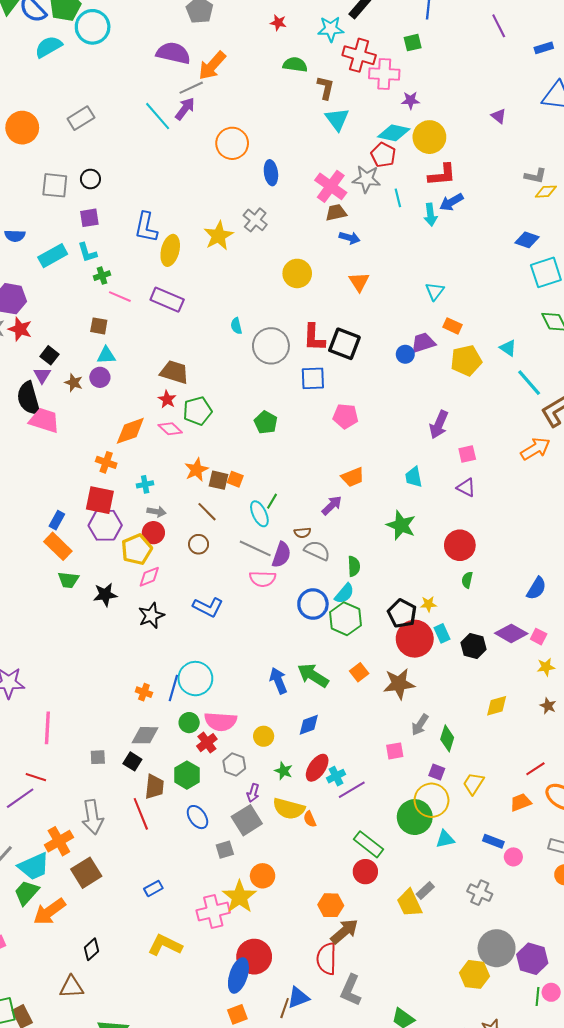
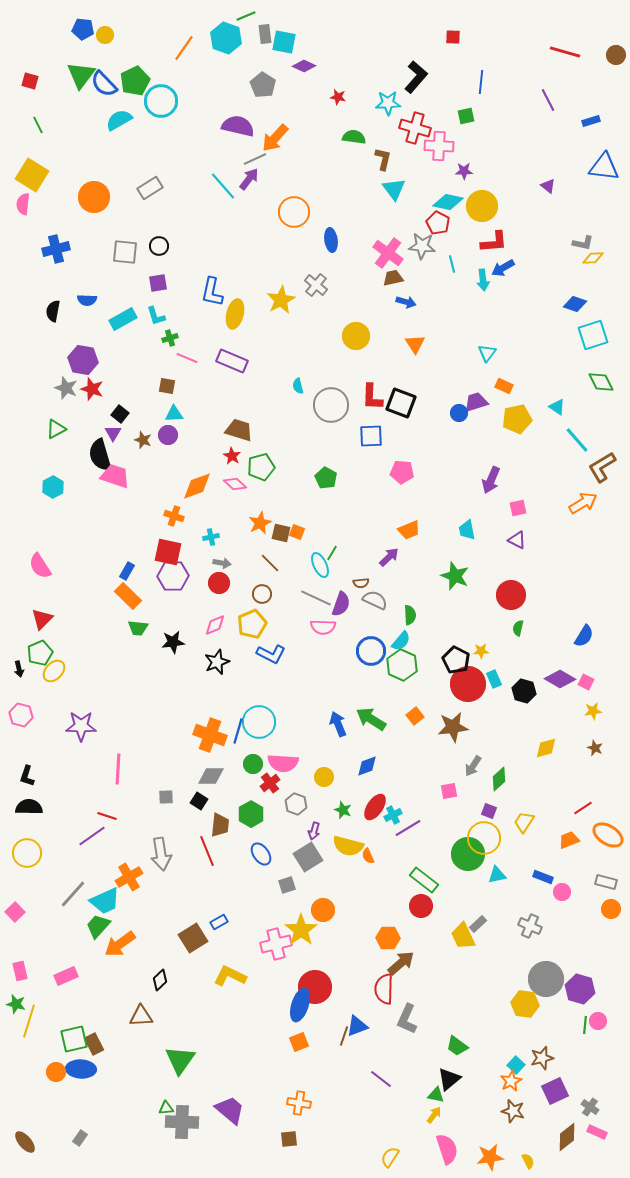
yellow pentagon: (137, 549) -> (252, 624), moved
orange cross: (144, 692) -> (210, 735), size x2.0
green diamond: (447, 738) -> (499, 779), turned 30
brown square: (86, 873) -> (193, 938), moved

